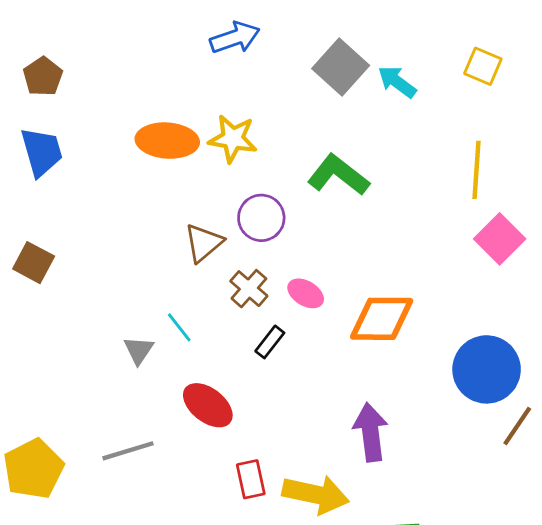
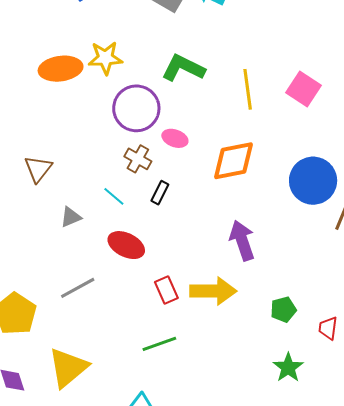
yellow line: (476, 170) -> (248, 89), moved
purple circle: (261, 218) -> (136, 108), size x1.4
brown triangle: (204, 243) -> (38, 169), moved
pink ellipse: (306, 293) -> (175, 138), moved
cyan line: (179, 327) -> (114, 196), moved
gray triangle: (139, 350) -> (71, 217), turned 45

